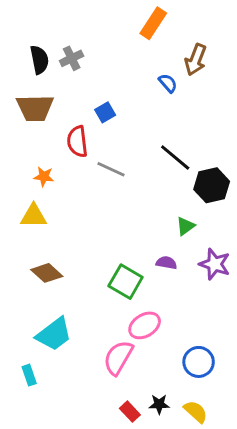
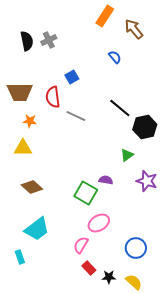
brown arrow: (196, 60) -> (134, 29), moved, turned 120
brown trapezoid: (35, 108) -> (20, 92), moved
purple semicircle: (166, 263) -> (106, 180), moved
pink semicircle: (118, 358) -> (81, 245), size x0.7
red rectangle: (130, 412) -> (89, 268), moved

